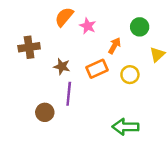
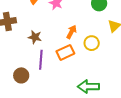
orange arrow: (114, 46) -> (72, 32), moved
orange rectangle: (97, 69) -> (65, 52), moved

